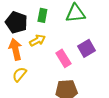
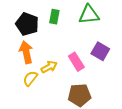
yellow arrow: (37, 40) -> (49, 67), moved
purple square: (86, 48) -> (100, 51), turned -30

